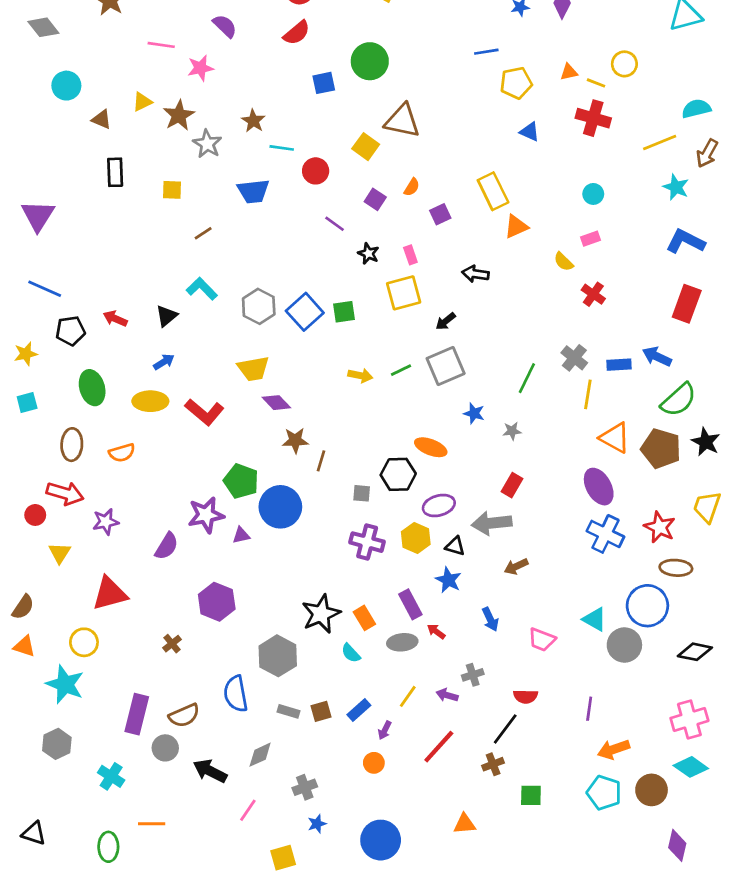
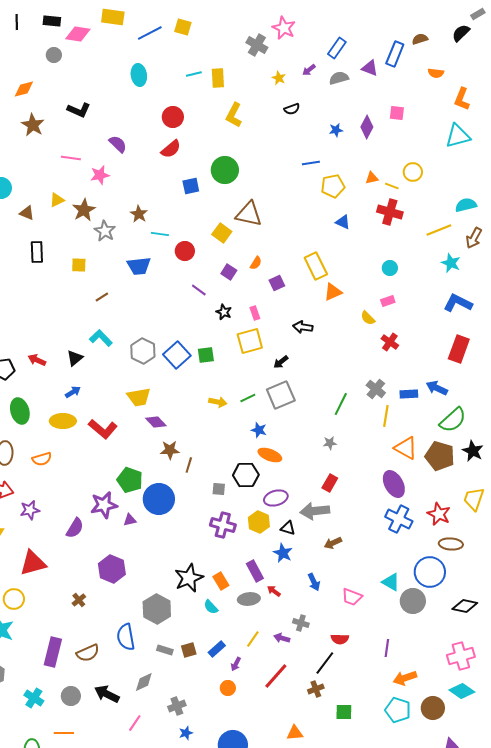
blue star: (474, 413) -> (259, 430), moved
gray cross: (473, 675) -> (301, 623), turned 35
gray circle: (165, 748) -> (71, 696), moved

